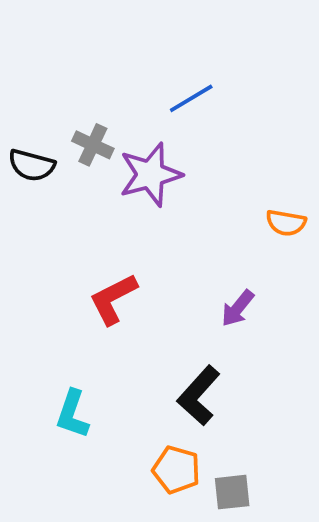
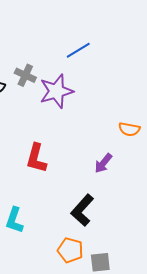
orange semicircle: (286, 223) -> (129, 129), moved
red L-shape: (113, 299) -> (36, 158), turned -48

